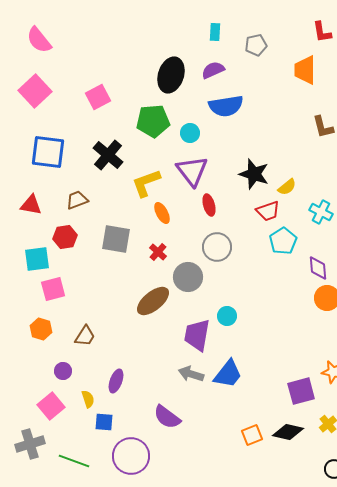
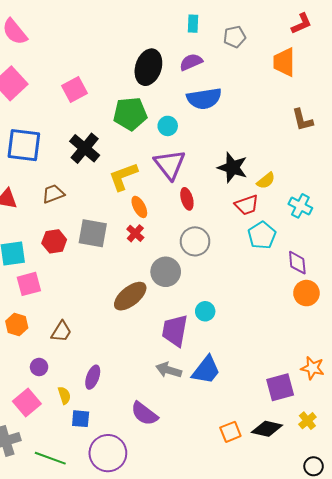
red L-shape: (322, 32) -> (301, 24), turned -105
red hexagon: (65, 237) -> (54, 241), moved
red cross: (158, 252) -> (135, 233), moved

